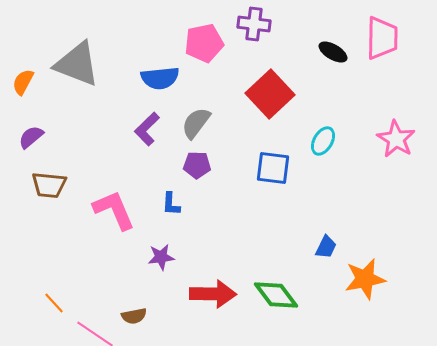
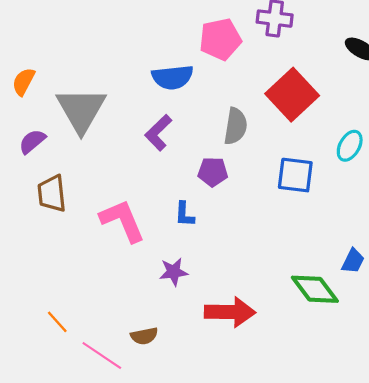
gray triangle: (77, 64) -> (81, 110), moved, turned 39
gray semicircle: (196, 123) -> (236, 126), moved, turned 152
brown trapezoid: (49, 185) -> (52, 194), turned 78
green diamond: (276, 295) -> (315, 289), moved

